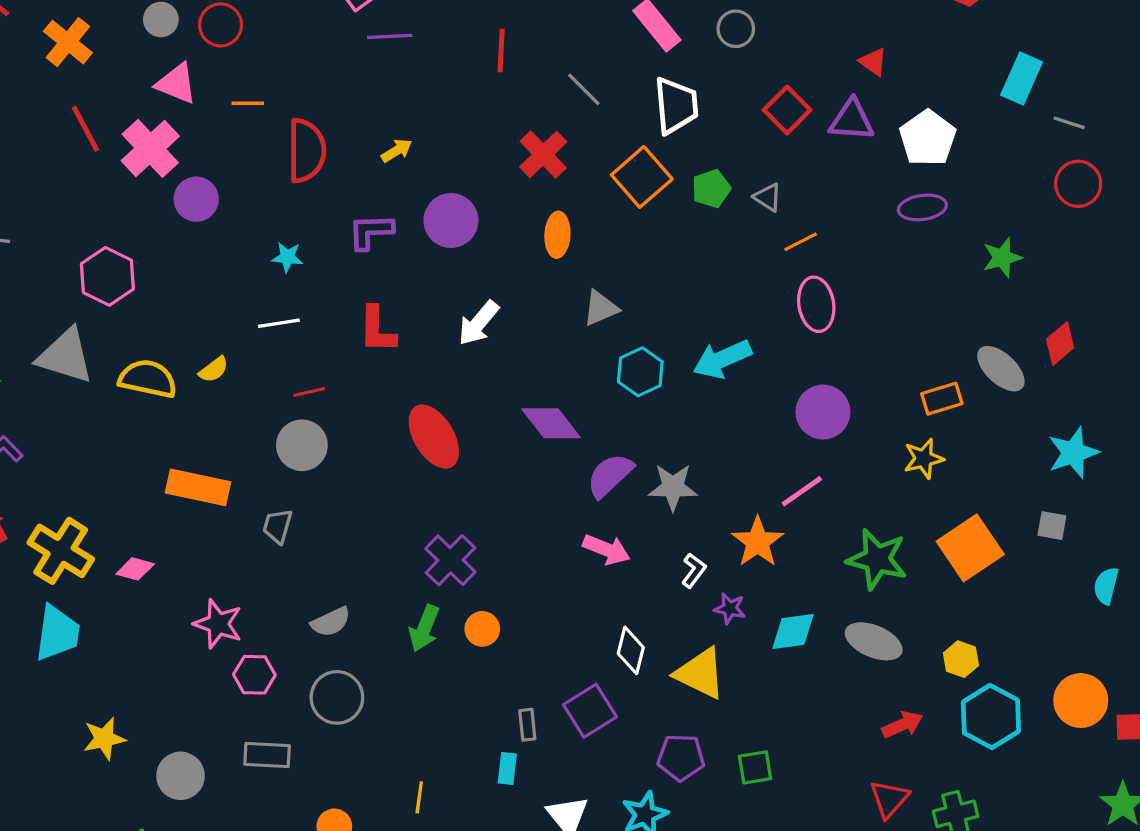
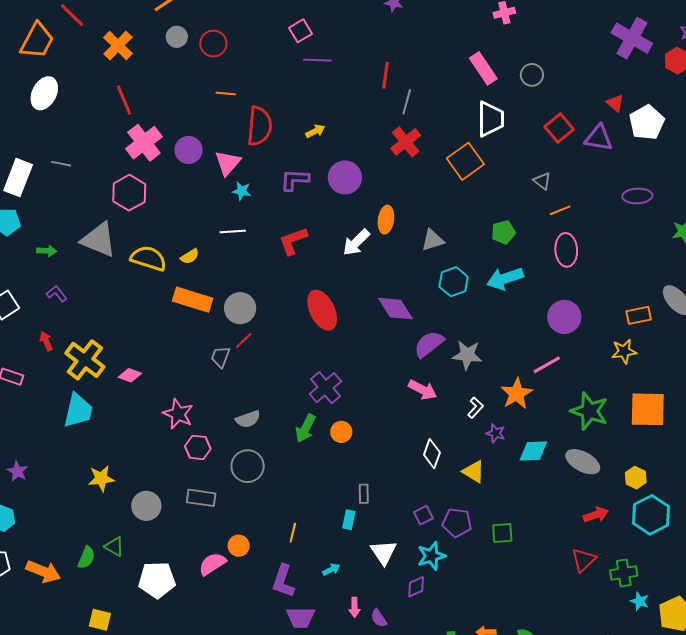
pink triangle: (176, 84) -> (228, 163), moved, turned 44
gray line: (584, 89) -> (407, 102), moved, turned 55
white pentagon: (928, 138) -> (647, 122), moved
pink cross: (150, 148) -> (144, 143), moved
green pentagon: (711, 189) -> (503, 232), moved
orange ellipse: (557, 235) -> (386, 220), moved
red L-shape: (377, 330) -> (293, 241), turned 64
red line: (309, 392) -> (244, 341), moved, turned -36
orange rectangle: (198, 487) -> (193, 300), moved
orange square: (970, 548) -> (648, 409), turned 30
yellow triangle: (700, 673) -> (474, 472), size x0.7
purple square: (590, 711) -> (423, 515), moved, size x0.6

